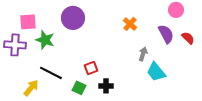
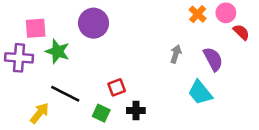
orange cross: (130, 24) -> (198, 14), moved
purple semicircle: (166, 34) -> (213, 59), moved
red semicircle: (188, 38) -> (241, 32), moved
gray arrow: (143, 54) -> (176, 54), moved

